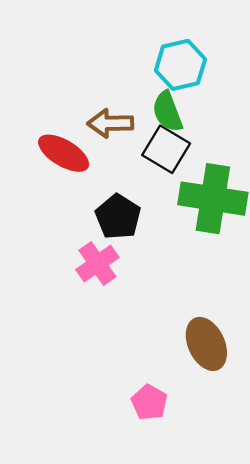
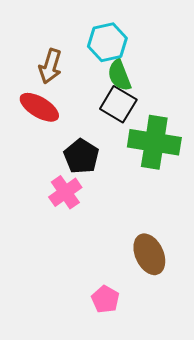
cyan hexagon: (180, 65) -> (107, 42), moved
brown arrow: (110, 123) -> (50, 66), moved, turned -72

